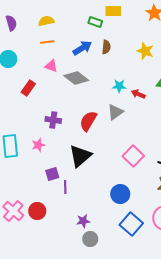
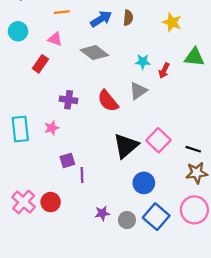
pink triangle: (51, 66) -> (55, 39), moved
red arrow: (138, 94) -> (164, 71), turned -88
red semicircle: (88, 121) -> (108, 101), turned -70
black triangle: (80, 156) -> (126, 146), moved
gray circle: (90, 239) -> (127, 220), moved

